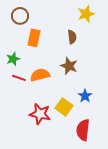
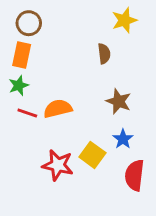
orange rectangle: (34, 38) -> (22, 55), moved
brown star: (69, 66) -> (119, 101), moved
red semicircle: (83, 130) -> (134, 175), moved

